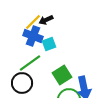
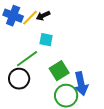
blue cross: (33, 36) -> (13, 16), moved
cyan square: (49, 44) -> (46, 40), turned 32

